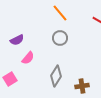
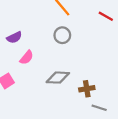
gray diamond: (56, 76) -> (58, 78), turned 60

